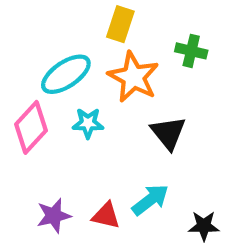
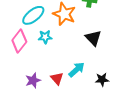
black triangle: (168, 133) -> (93, 38), moved
red triangle: (106, 215) -> (57, 78), turned 40

